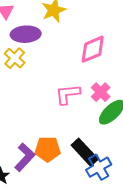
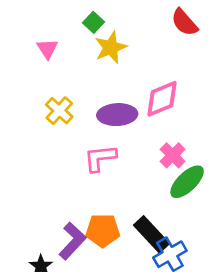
purple ellipse: (26, 34) -> (117, 115), moved
pink L-shape: (68, 94) -> (100, 158), moved

